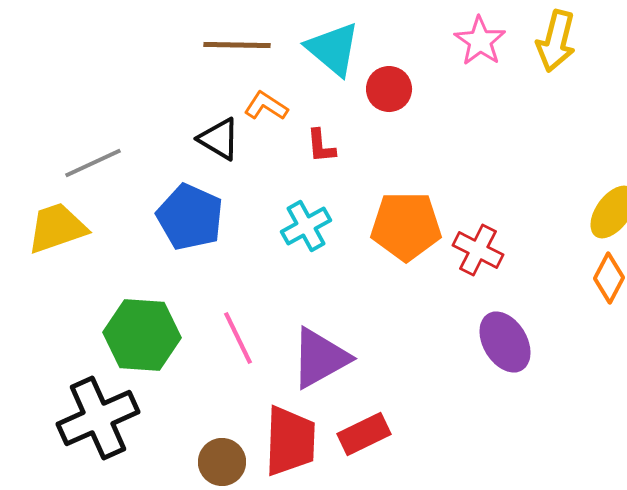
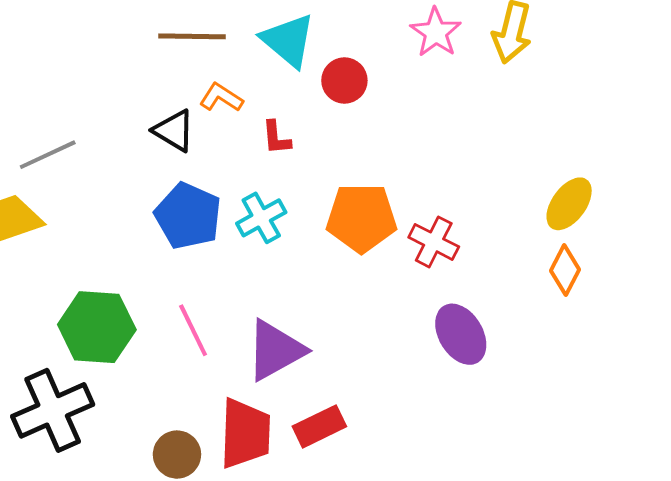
blue pentagon: (190, 217) -> (188, 216), moved

